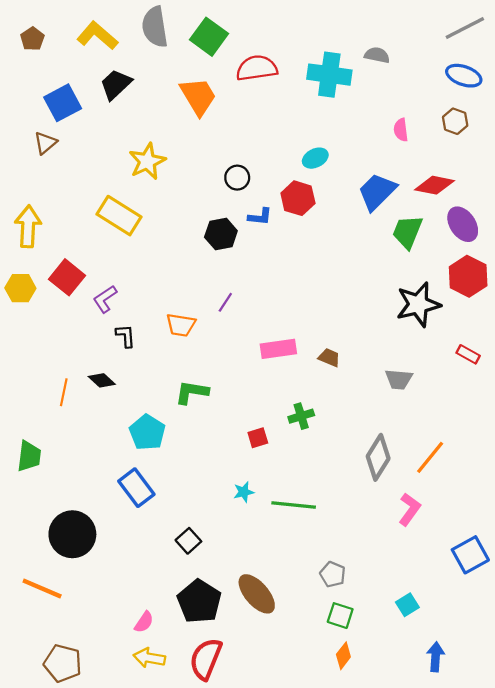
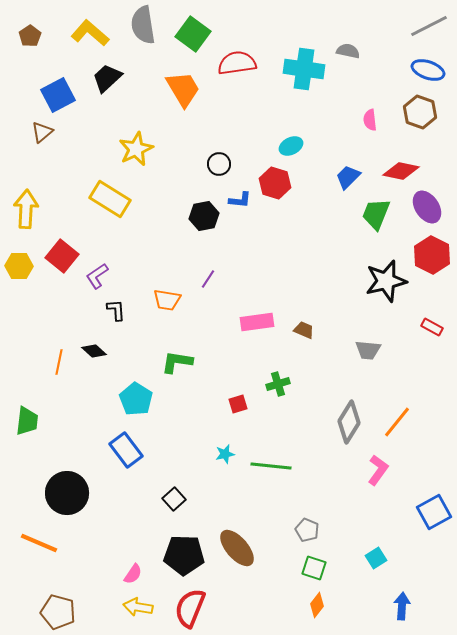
brown hexagon: (455, 121) -> (420, 112), size x1.4
blue trapezoid: (377, 192) -> (348, 177), size x0.7
black pentagon: (199, 601) -> (184, 555), turned -30

